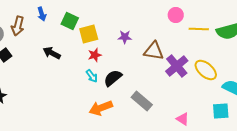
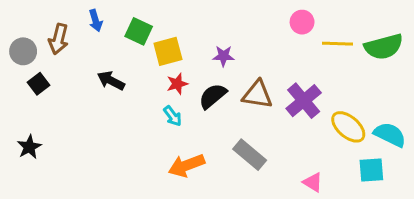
brown triangle: (154, 51) -> (257, 95), moved
yellow ellipse: (206, 70) -> (348, 127), moved
black semicircle: (113, 78) -> (213, 96), moved

